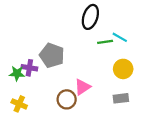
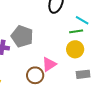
green line: (105, 42) -> (76, 31), moved
yellow circle: (123, 69) -> (75, 49), moved

